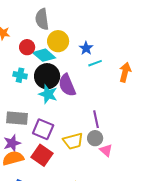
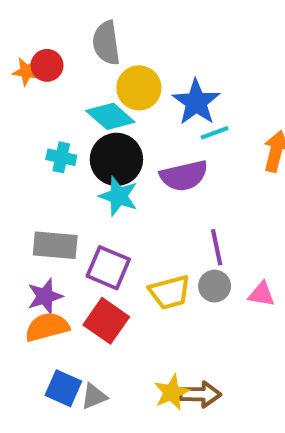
red circle: (27, 47) -> (47, 65), moved
blue star: (86, 48) -> (196, 102), size x1.6
purple semicircle: (67, 85) -> (184, 176), moved, turned -80
pink triangle: (106, 150) -> (262, 294), moved, turned -32

